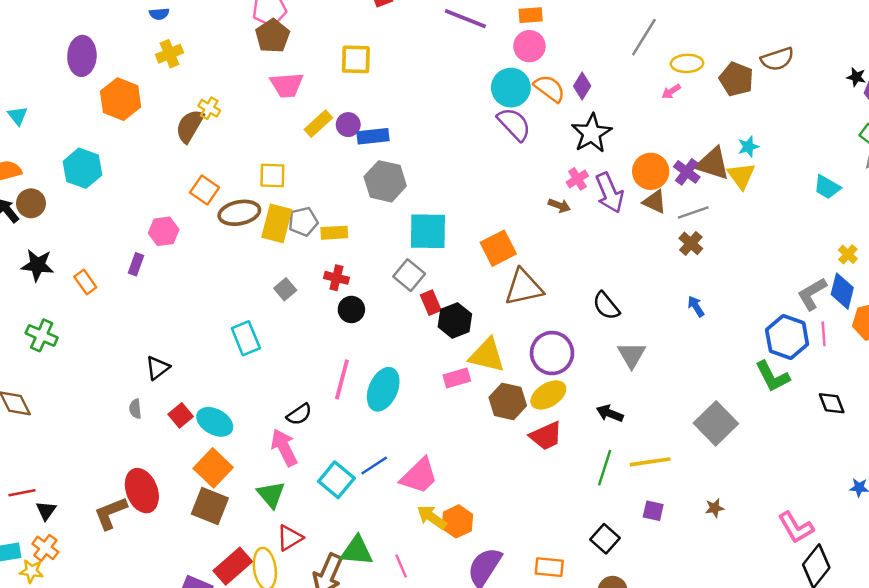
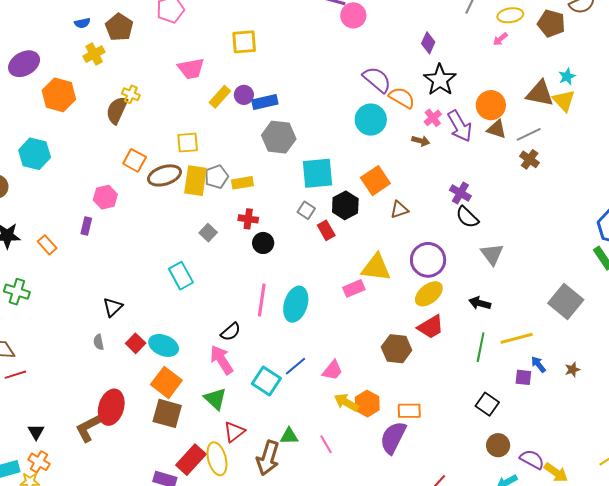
brown pentagon: (273, 36) -> (119, 27), moved
pink circle: (529, 46) -> (353, 15), moved
purple ellipse: (82, 56) -> (24, 64), turned 64
cyan circle: (511, 88) -> (371, 120), moved
orange semicircle: (549, 88) -> (402, 98), moved
purple cross: (687, 172) -> (460, 193), moved
gray square: (409, 275) -> (306, 210), size x0.7
brown triangle: (524, 287) -> (399, 210), size x0.6
blue arrow: (696, 306) -> (538, 364), moved
black hexagon: (455, 320) -> (345, 205), moved
brown hexagon: (508, 401) -> (397, 349), moved
pink trapezoid: (419, 476) -> (332, 370), size x0.7
red ellipse: (142, 491) -> (111, 407), turned 44
red line: (22, 493) -> (15, 375), moved
green triangle: (357, 551) -> (289, 436), size x0.7
orange rectangle: (549, 567) -> (409, 411), moved

